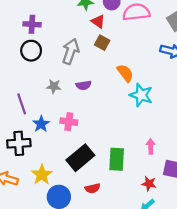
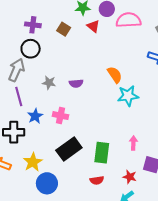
brown square: (102, 43) -> (64, 29), moved
gray arrow: (71, 51) -> (16, 70), moved
cyan star: (141, 95) -> (128, 96), turned -30
red semicircle: (93, 188) -> (97, 180), moved

